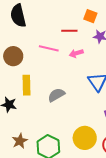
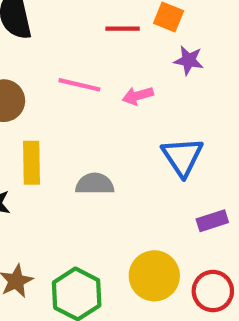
red line: (69, 31) -> (123, 29), moved
gray semicircle: (56, 95) -> (95, 184), turned 30

